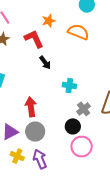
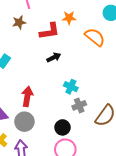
red L-shape: (34, 39) -> (50, 31), turned 90
black arrow: (45, 63) -> (54, 57), turned -96
gray cross: (84, 109) -> (79, 105), moved

